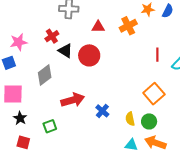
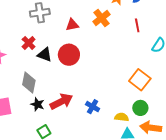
red line: (157, 55) -> (137, 25), moved
gray diamond: (45, 75) -> (29, 82), turned -30
black star: (20, 118) -> (37, 104), moved
yellow semicircle: (130, 119) -> (122, 117), moved, turned 120

